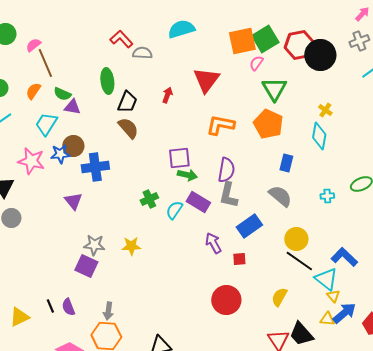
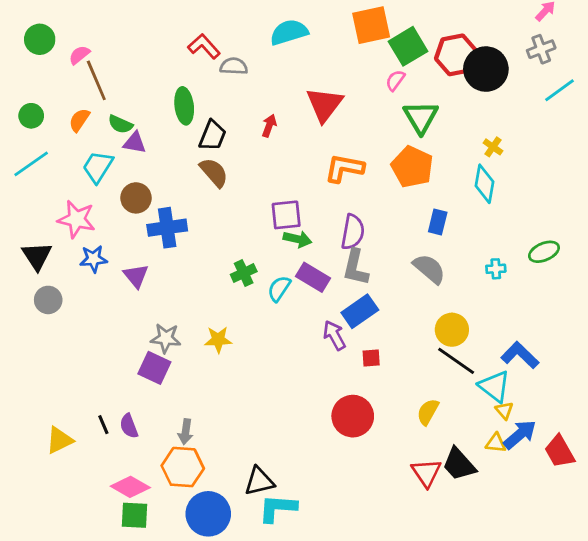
orange square: (242, 41) -> (371, 25), moved
blue star: (60, 154) -> (93, 259), moved
blue rectangle: (249, 226) -> (360, 311), moved

